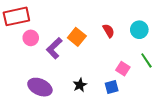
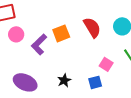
red semicircle: (109, 31) -> (92, 27), size x1.5
orange square: (77, 37) -> (61, 33), turned 30

